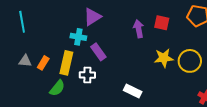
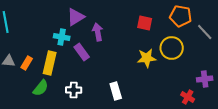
purple arrow: (139, 29) -> (98, 32), moved
yellow circle: (190, 61) -> (172, 48), moved
white cross: (87, 75) -> (74, 90), moved
white rectangle: (133, 91) -> (116, 91), turned 48

